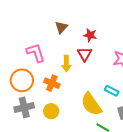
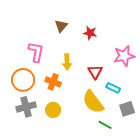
pink L-shape: (36, 53) -> (36, 52), turned 30
red triangle: (85, 54) -> (95, 72), moved

